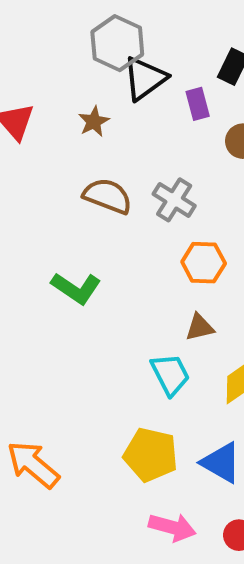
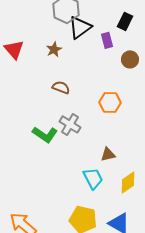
brown semicircle: (108, 196) -> (61, 87), size x0.7
gray cross: (174, 200) -> (70, 124), moved
orange hexagon: (204, 263) -> (110, 102), moved

